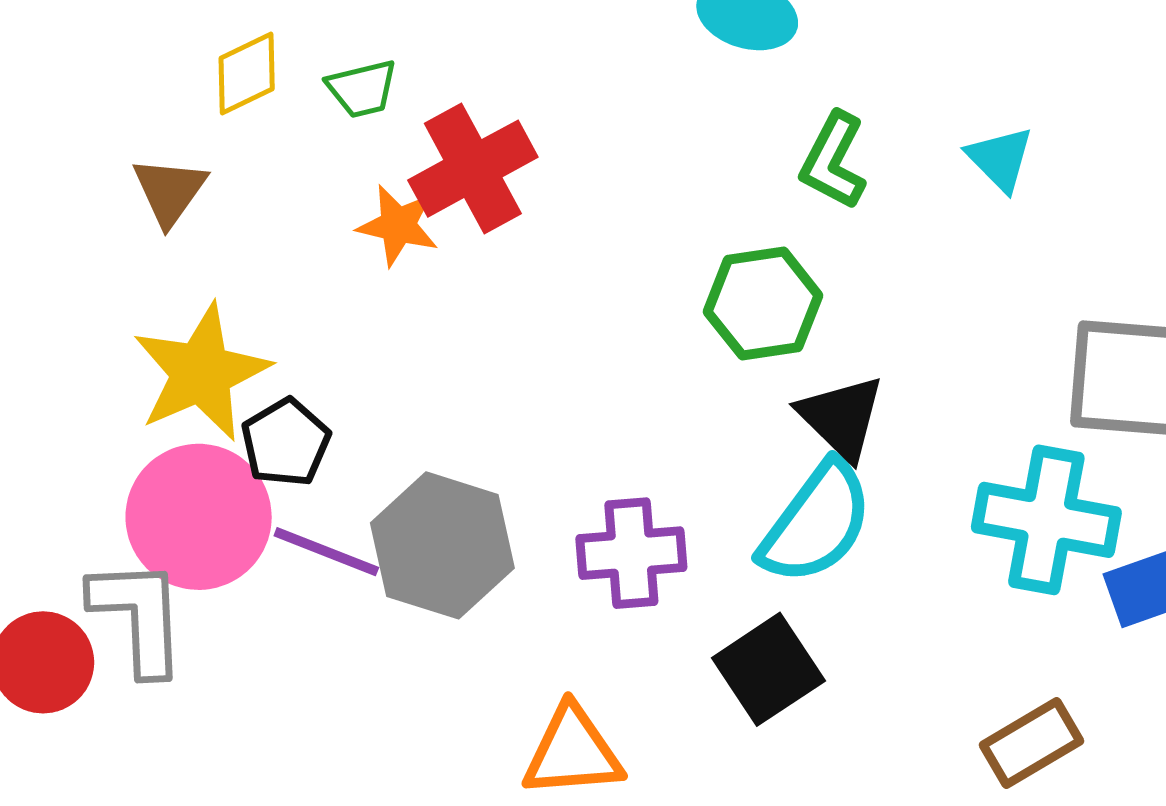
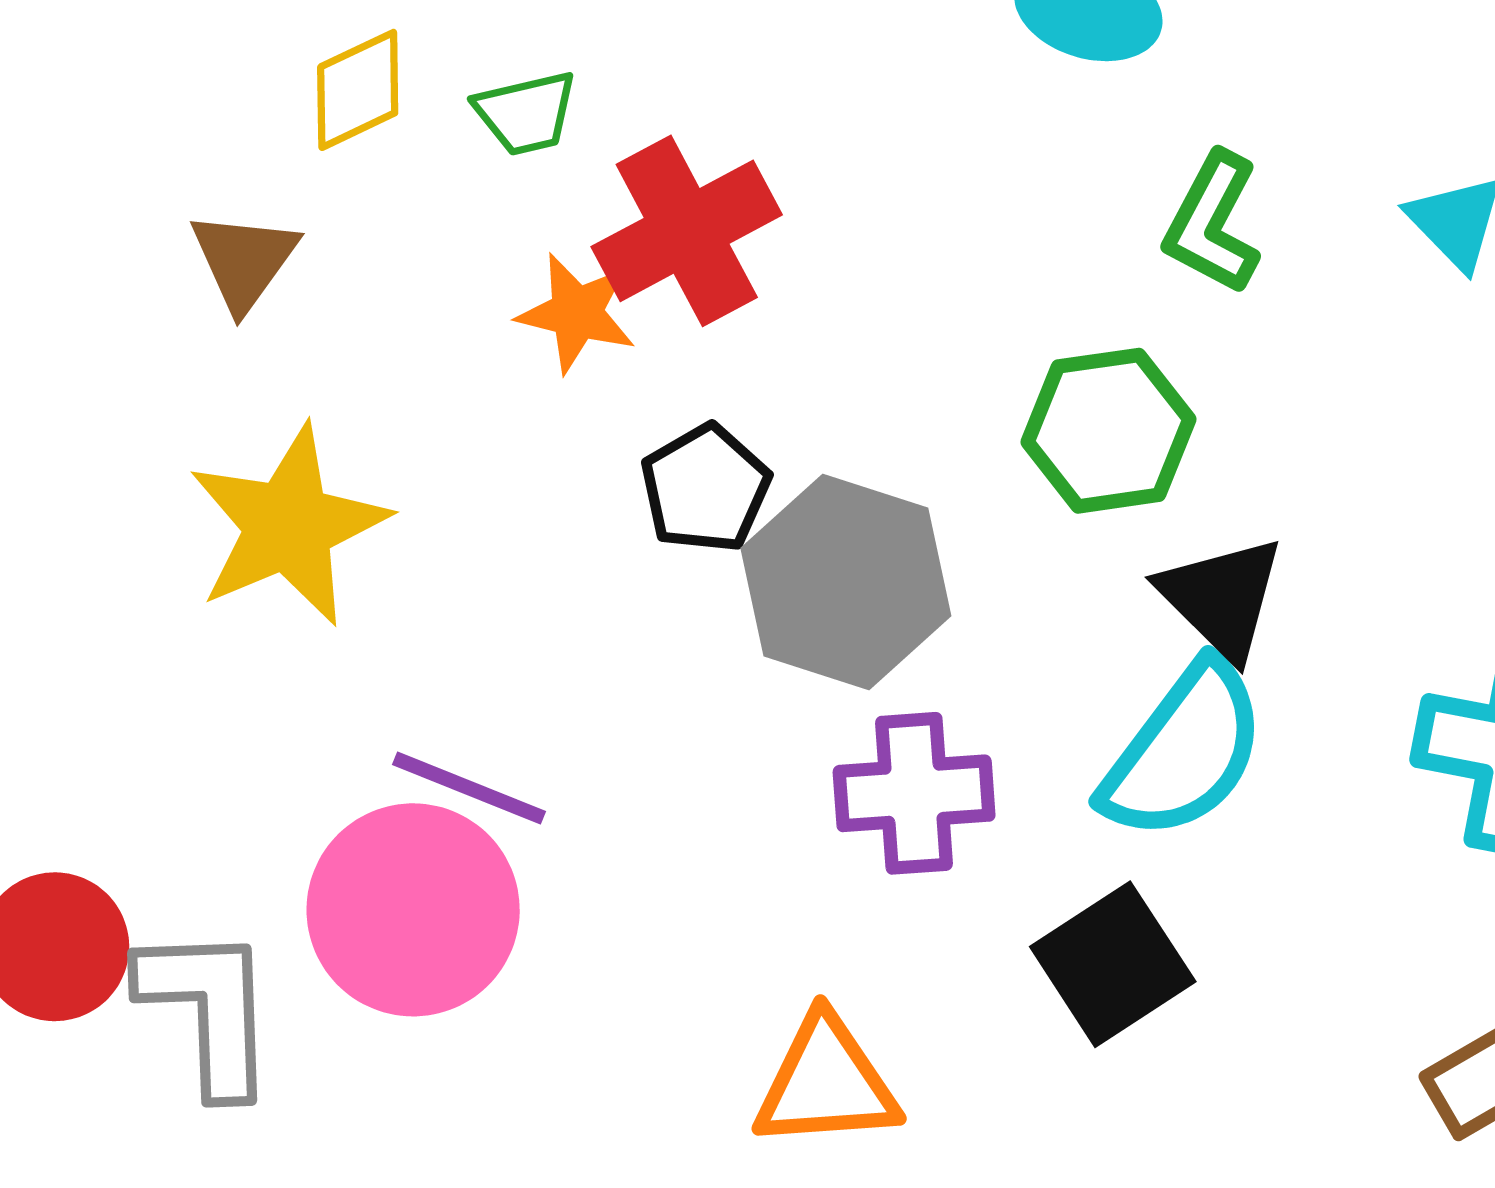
black pentagon: (286, 443) -> (705, 488), moved
pink circle: (199, 517) -> (413, 910), moved
gray hexagon: (442, 545) -> (846, 582), moved
gray L-shape: (138, 616) -> (208, 1010), moved

